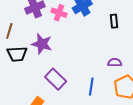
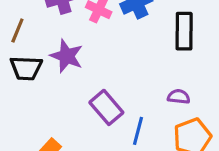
black rectangle: (114, 21) -> (184, 31), size x1.6
purple rectangle: (56, 79) -> (106, 107), moved

